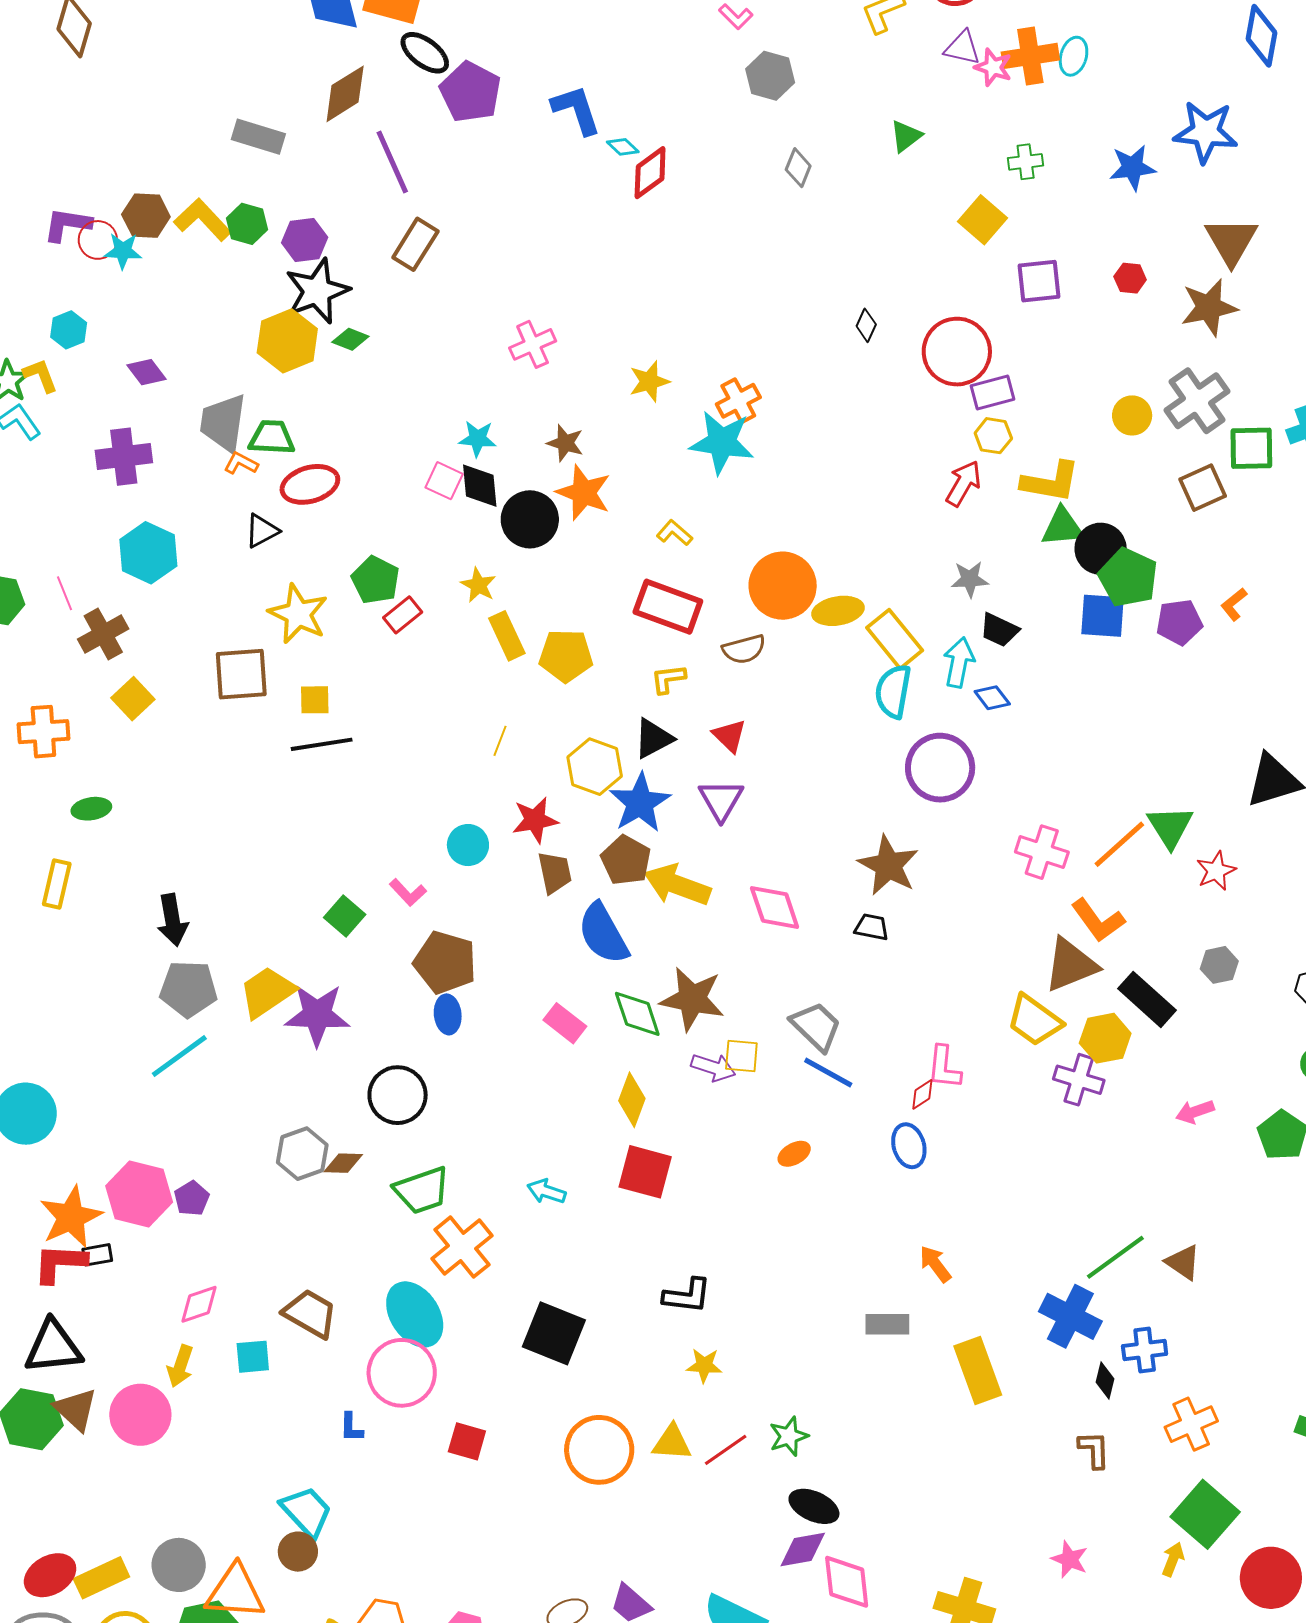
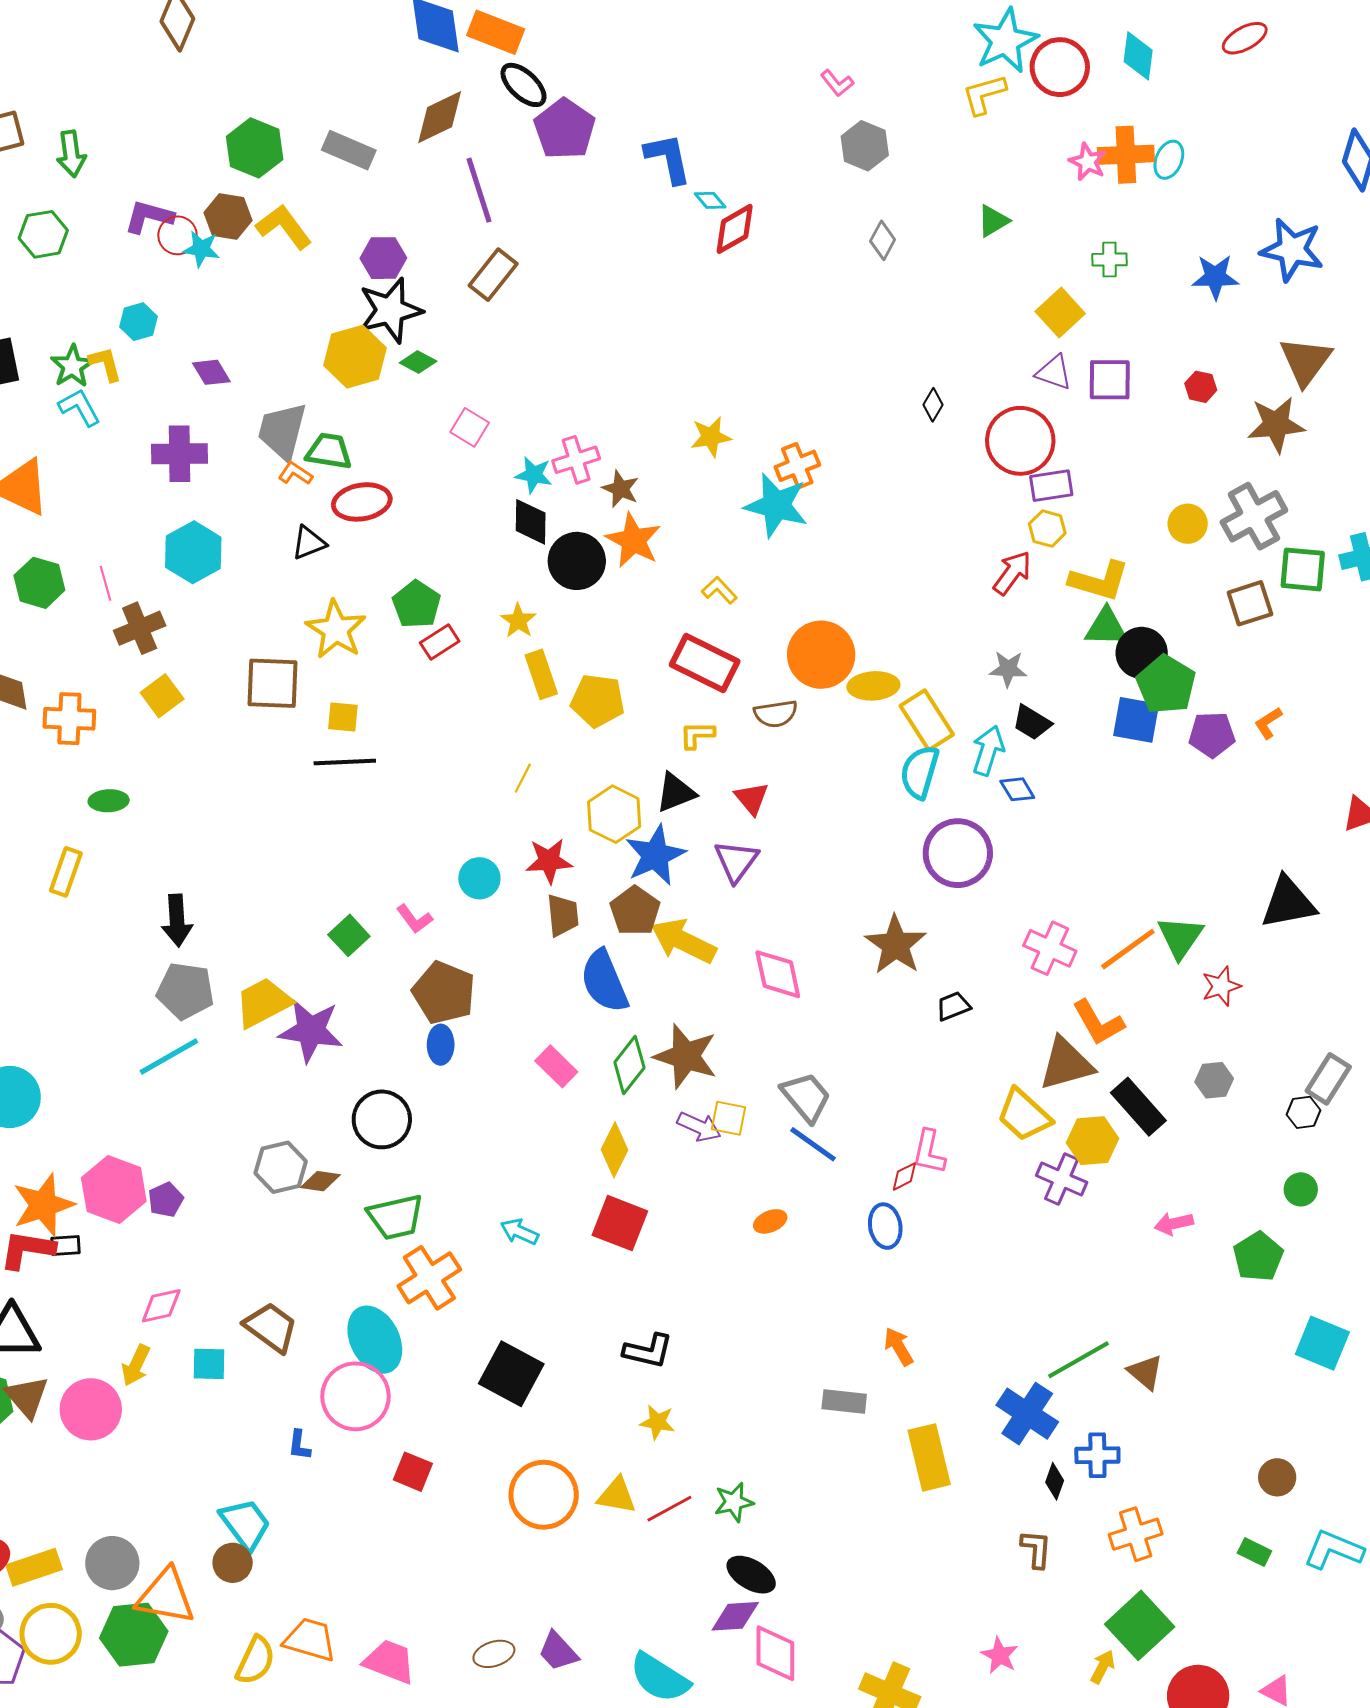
purple triangle: (962, 48) -> (1054, 372), moved
green hexagon: (247, 224) -> (255, 148), moved, size x1.4
pink cross: (533, 344) -> (576, 460), moved
pink square: (444, 481) -> (470, 427), moved
black trapezoid: (872, 927) -> (953, 1006), moved, turned -39
green diamond: (637, 1014) -> (629, 1065), turned 50

